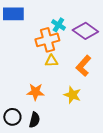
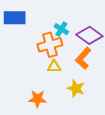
orange L-shape: (83, 66) -> (83, 58), moved
yellow star: (72, 95) -> (76, 88), moved

